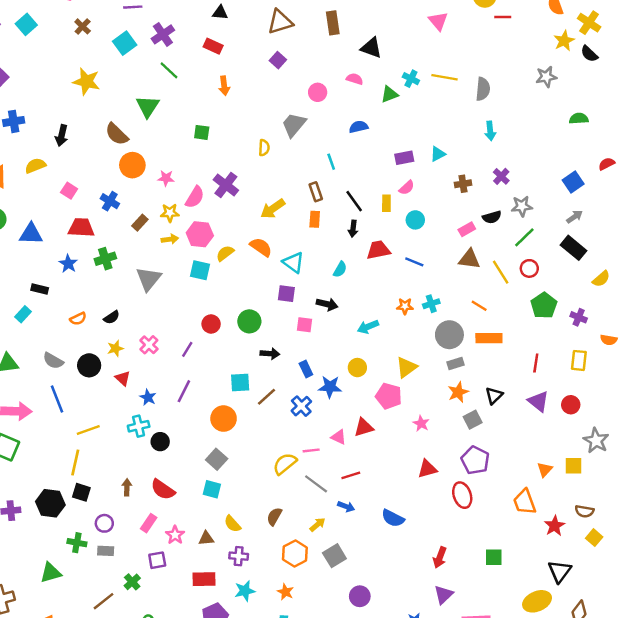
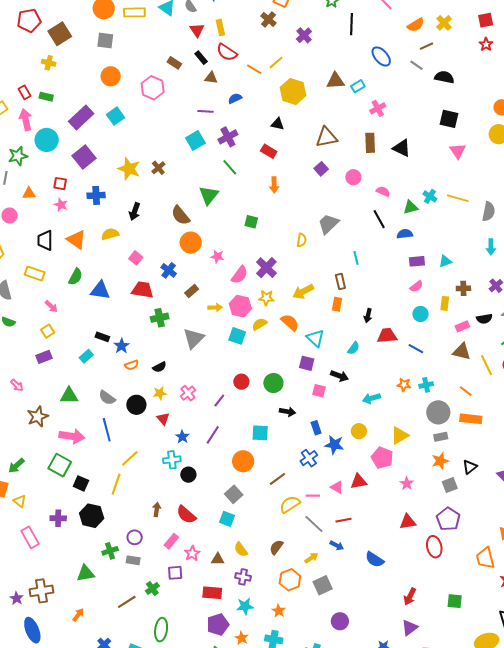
brown cross: (83, 26) -> (158, 168), moved
black triangle: (371, 48) -> (402, 148), moved
yellow star: (86, 82) -> (129, 169), moved
pink circle: (318, 92) -> (353, 177), moved
blue semicircle: (359, 127) -> (405, 234), moved
black line: (354, 201) -> (379, 219), moved
yellow rectangle: (386, 203) -> (445, 303), moved
yellow star: (170, 213) -> (266, 298), moved
blue star: (68, 264) -> (122, 346), moved
brown line: (267, 397) -> (277, 479), moved
yellow line: (88, 430) -> (130, 458), turned -30
black square: (81, 492) -> (81, 483), moved
green cross: (77, 543) -> (110, 551), turned -35

